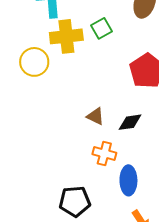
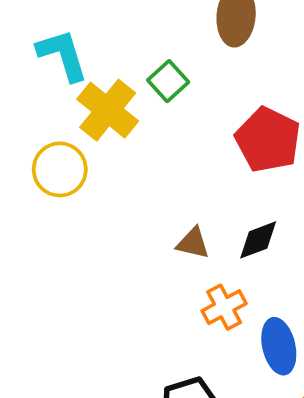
yellow cross: (66, 36) -> (108, 110), turned -32
orange cross: (104, 153) -> (224, 307), turned -30

